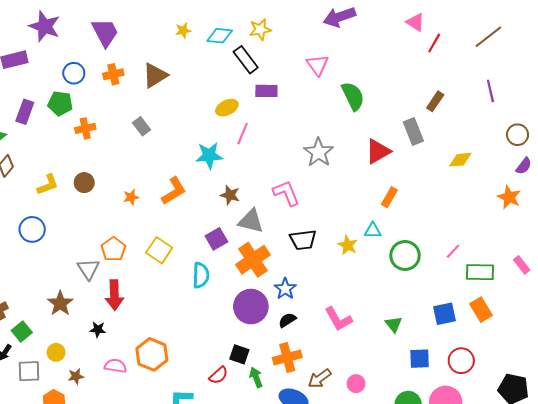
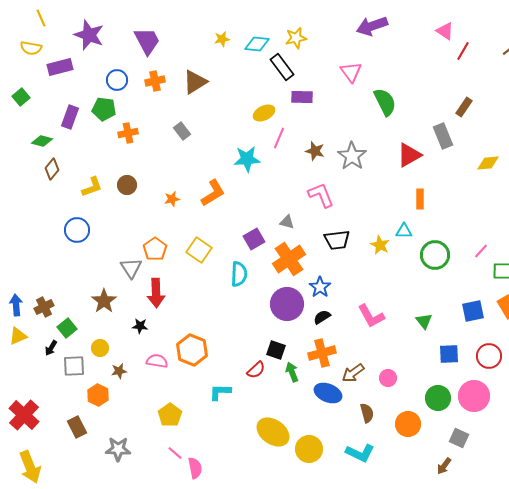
brown star: (230, 195) -> (315, 151), moved
orange rectangle: (389, 197) -> (420, 199), turned -30
gray triangle: (251, 221) -> (287, 222), size x0.6

